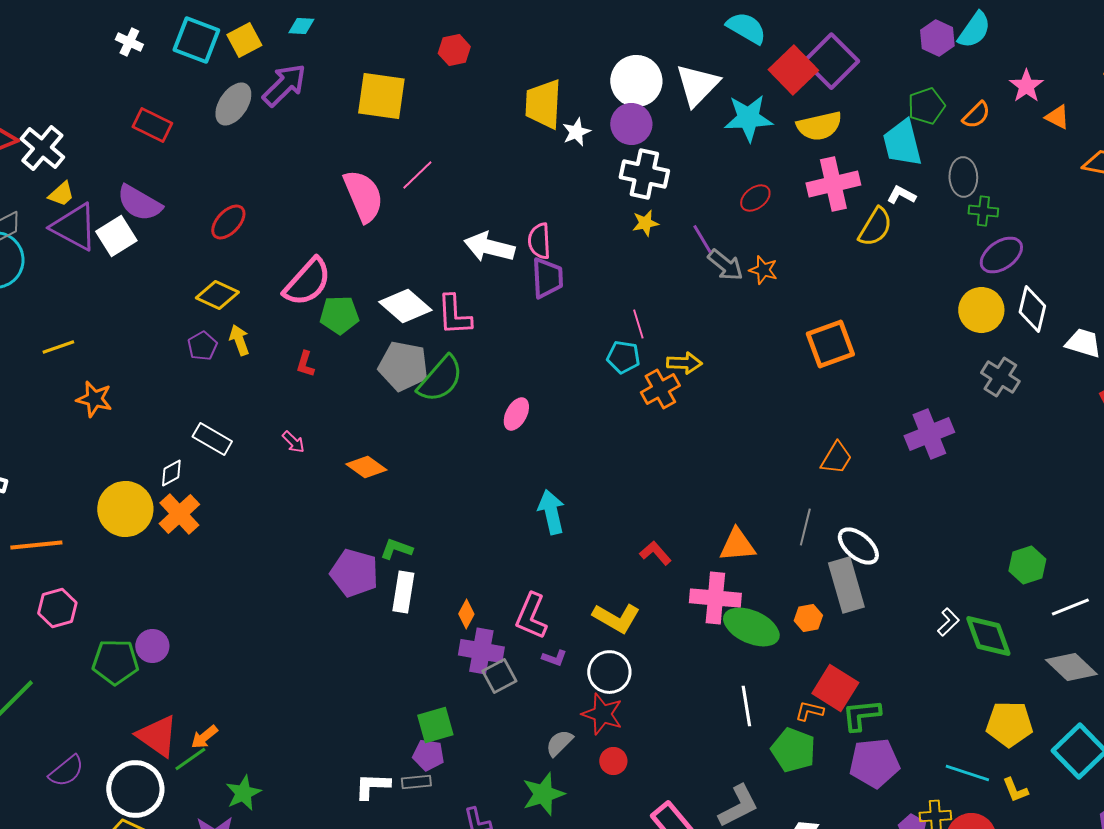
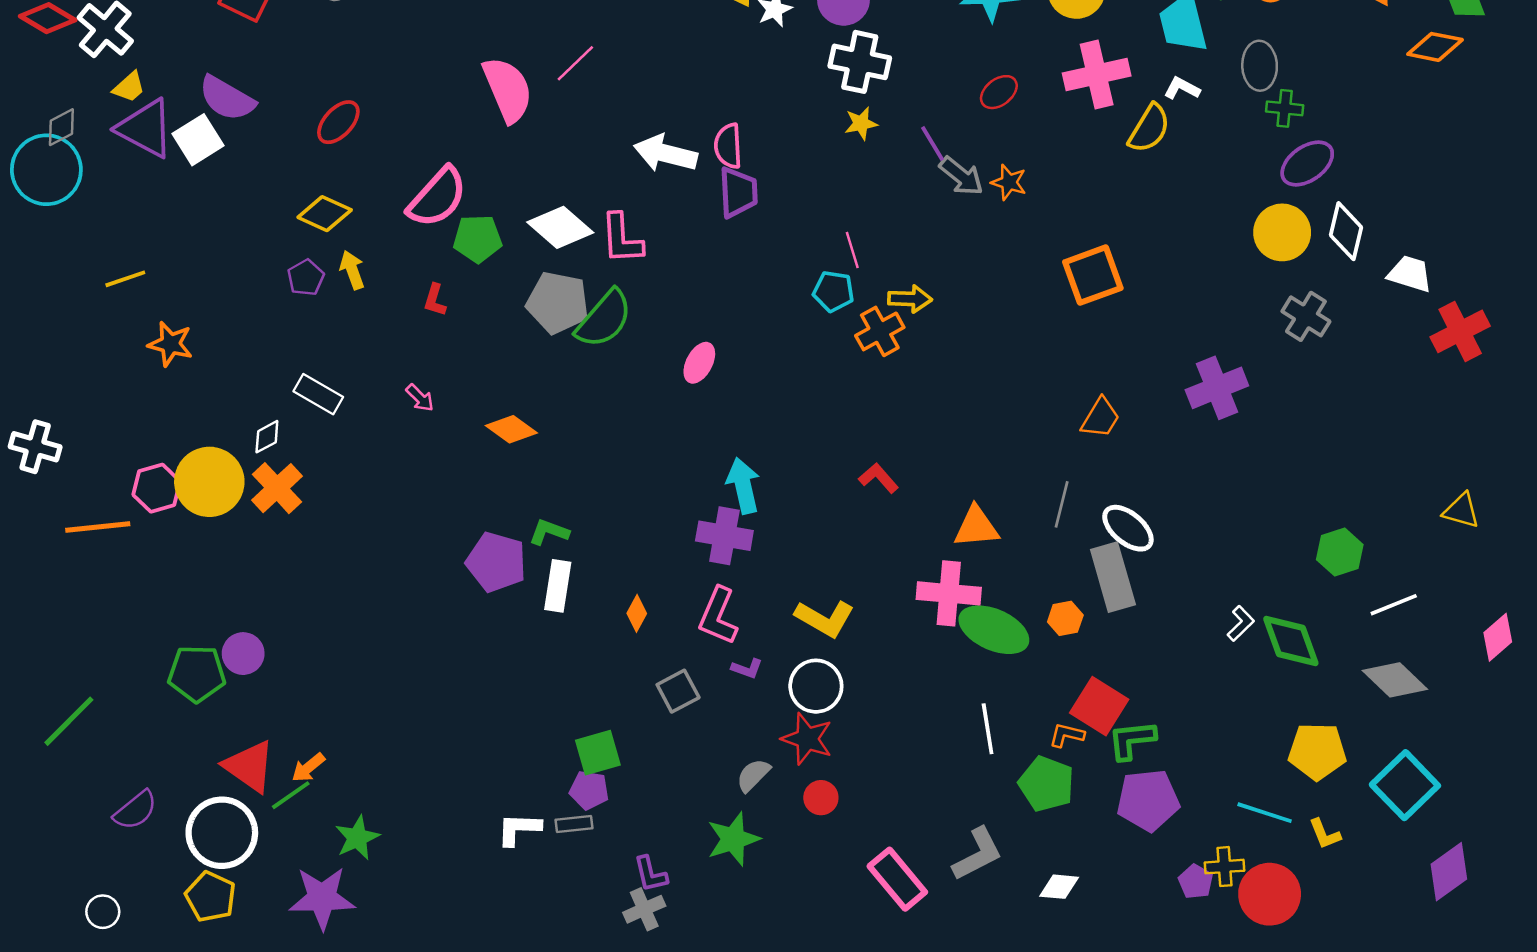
red L-shape: (655, 553) -> (879, 478), moved
pink hexagon: (57, 608) -> (157, 488), moved
purple cross: (481, 651) -> (724, 536), moved

